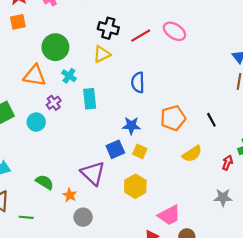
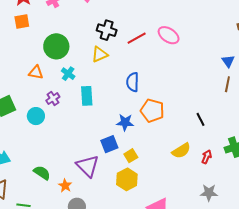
orange triangle: (35, 76) -> (36, 72), size x0.7
orange pentagon: (173, 118) -> (152, 111), moved, turned 30
yellow square: (140, 151) -> (131, 156), moved, turned 32
red arrow: (227, 163) -> (207, 157), moved

